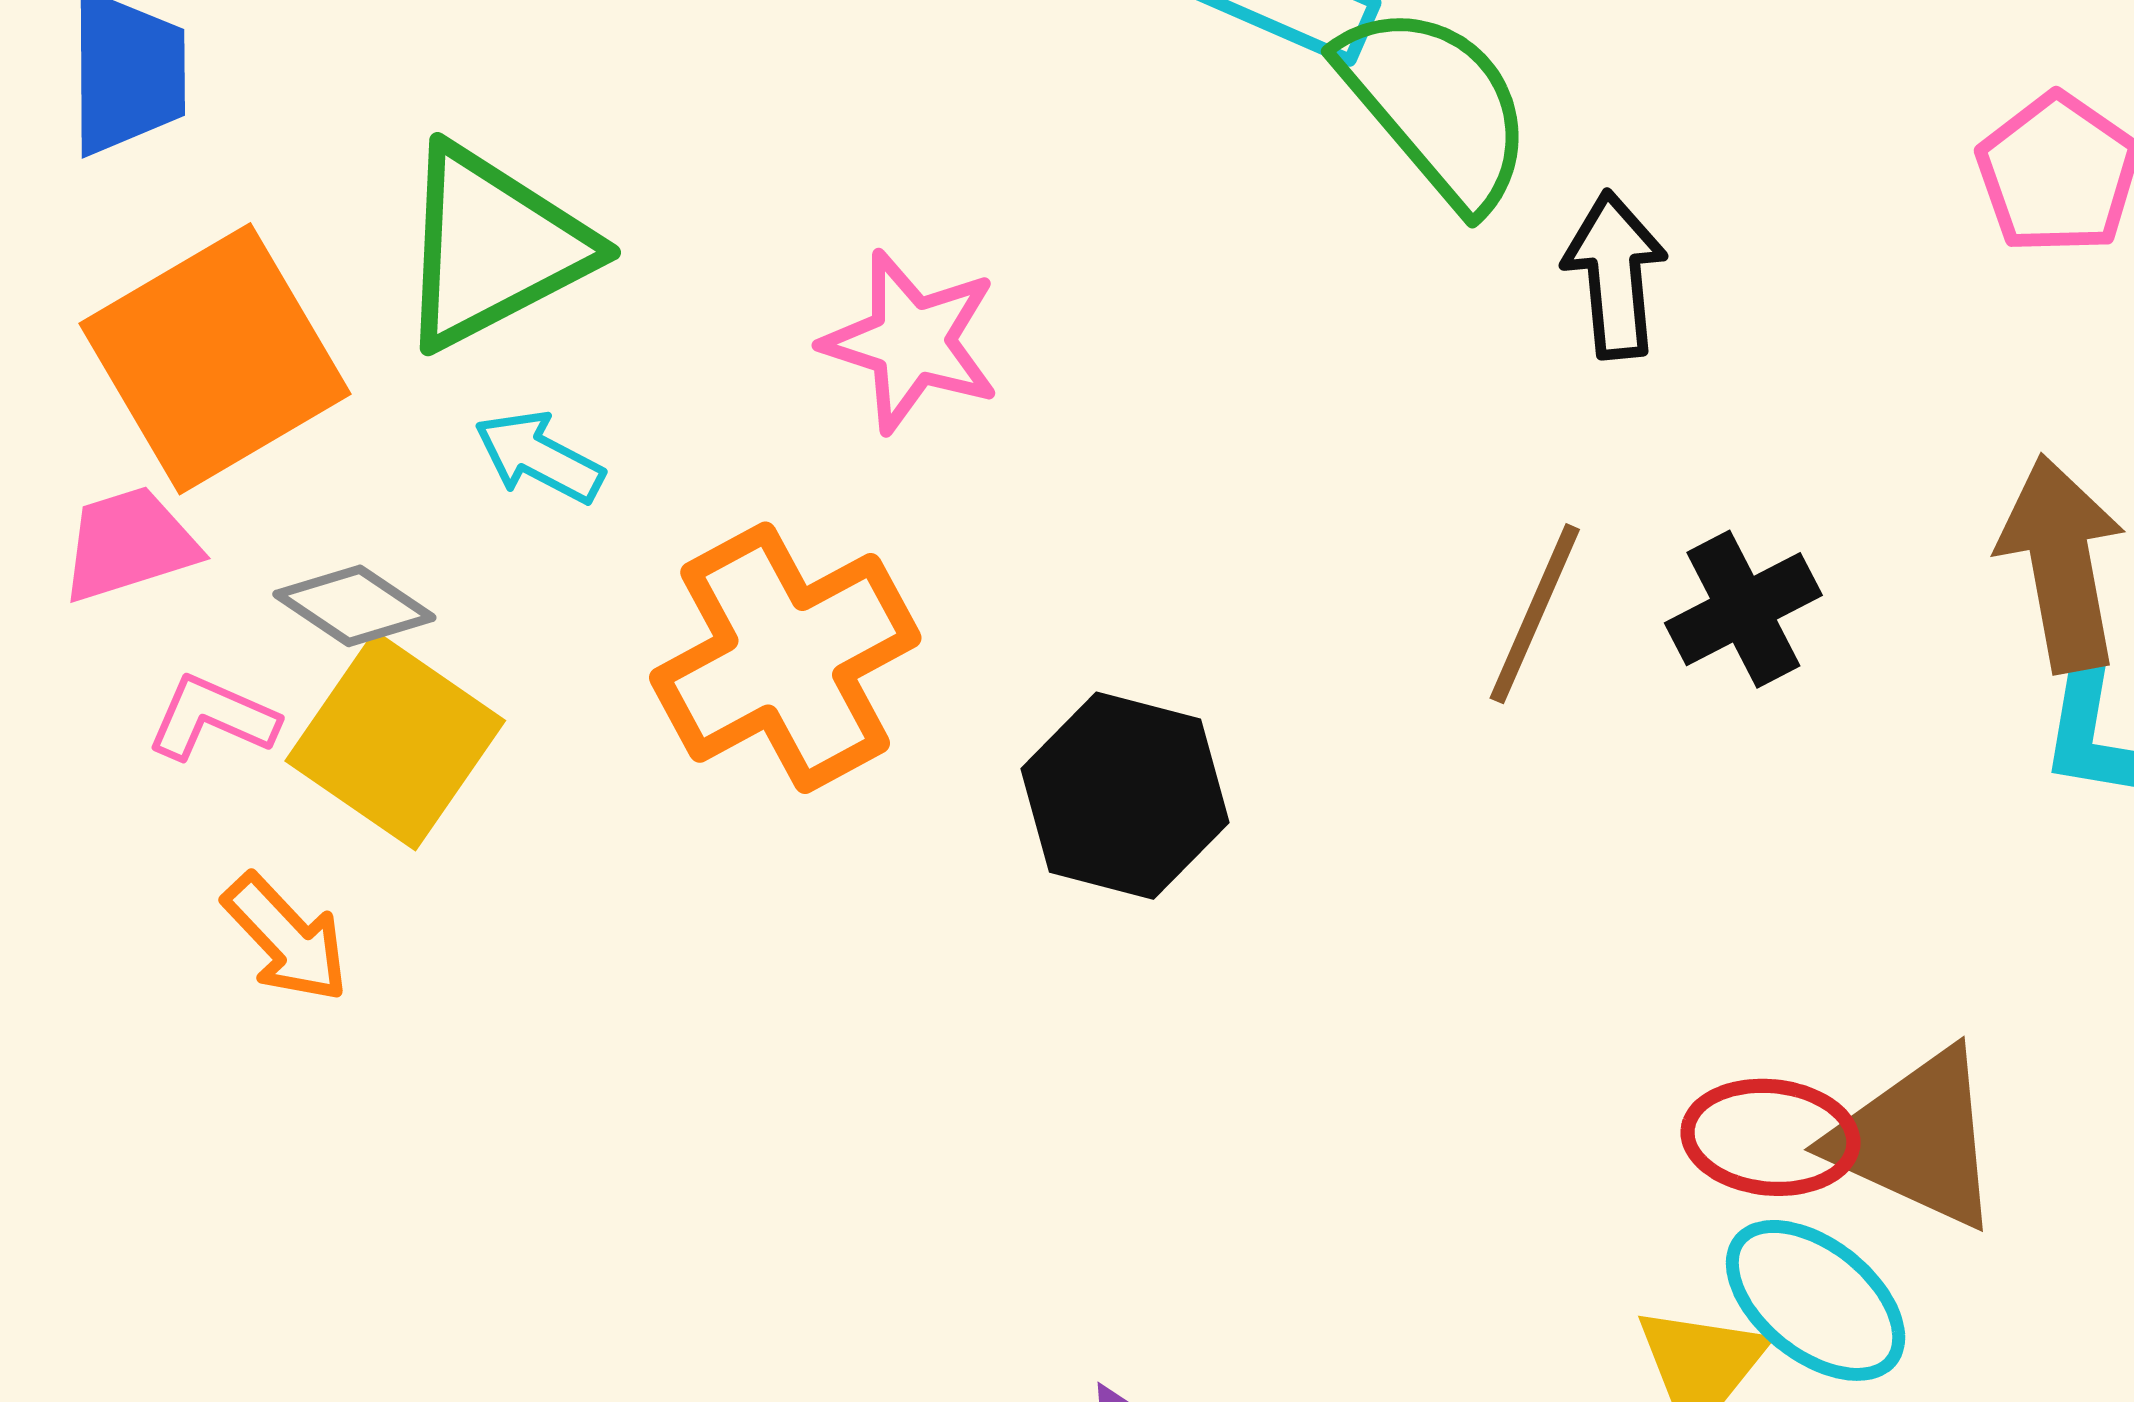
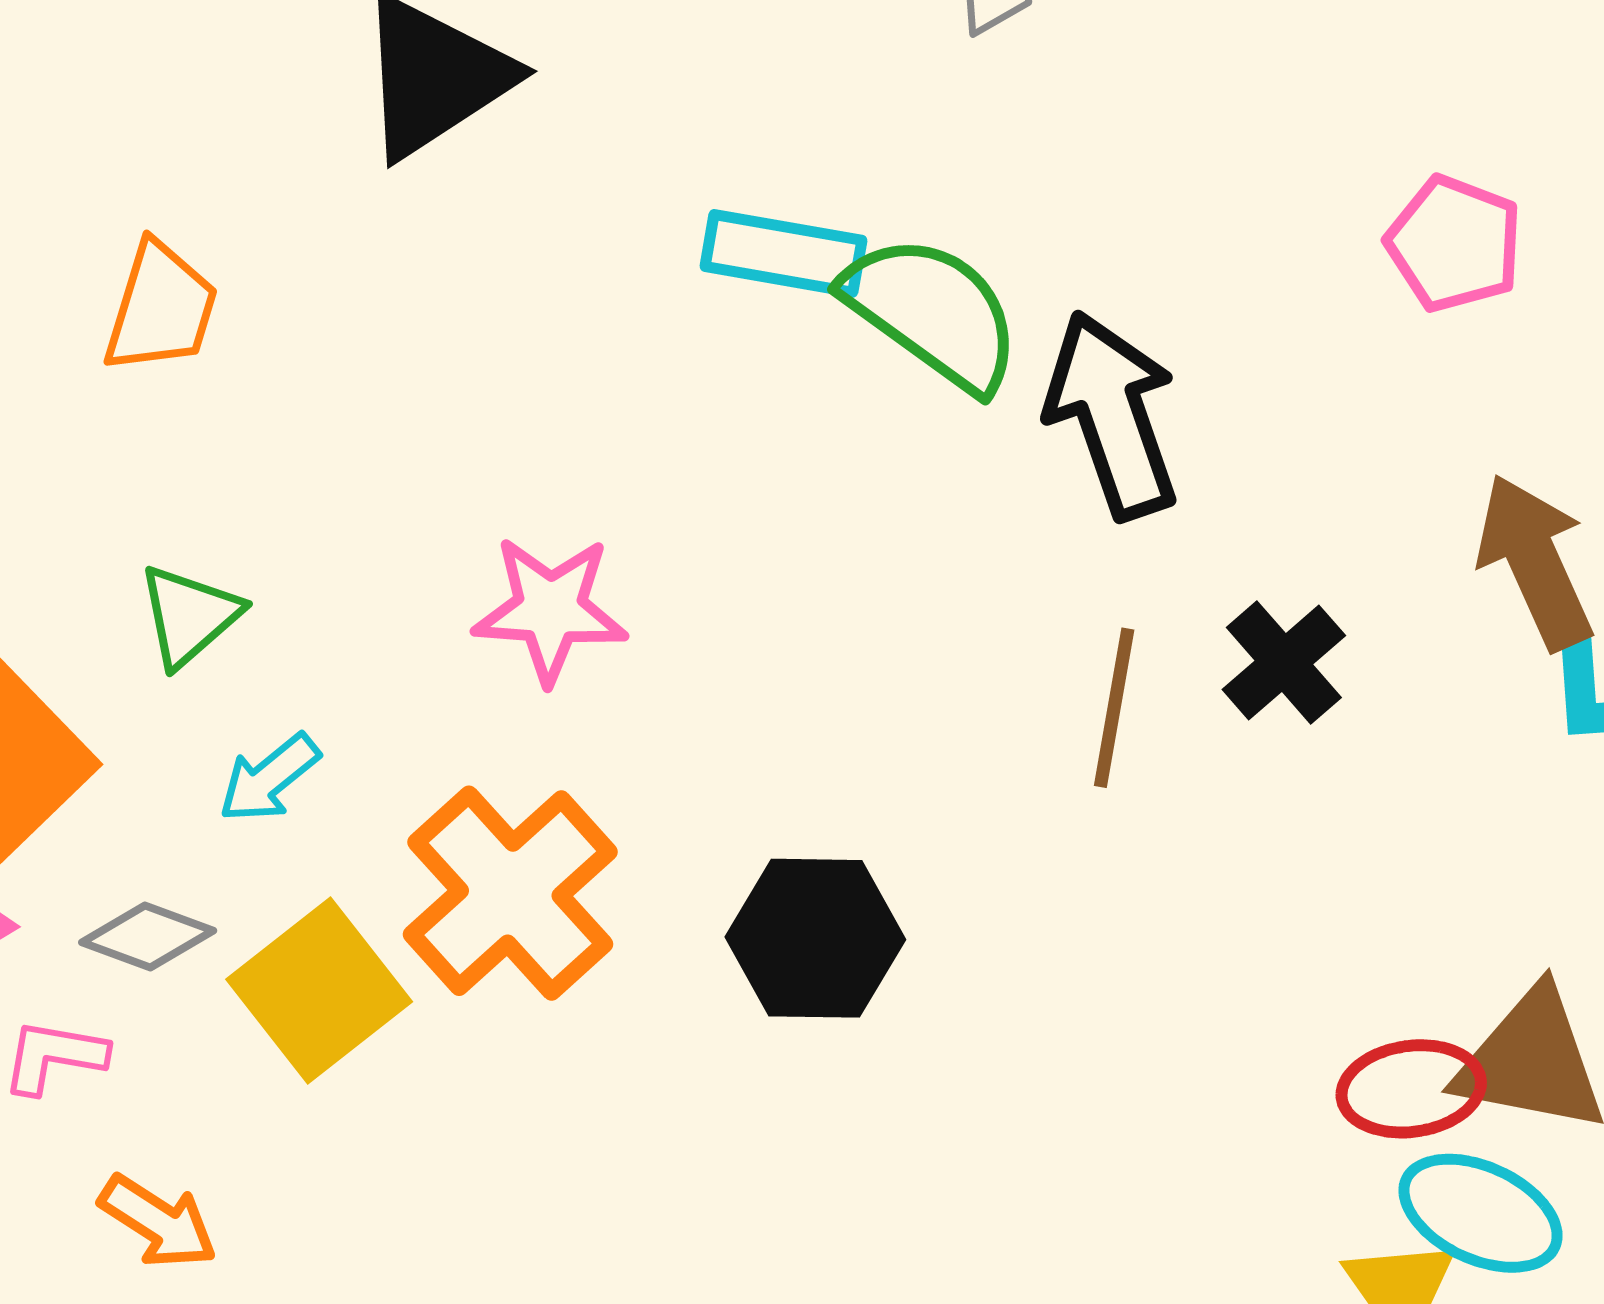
green triangle: (493, 247) -> (189, 616), size x0.6
black arrow: (1615, 275) -> (1112, 415), size x1.5
cyan arrow: (539, 457) -> (269, 778), turned -53
yellow square: (395, 741) -> (319, 991), moved, turned 31

